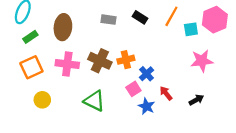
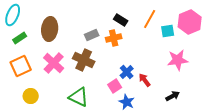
gray rectangle: (109, 20) -> (92, 35), moved, turned -32
orange cross: (126, 60) -> (114, 38), moved
pink cross: (67, 64) -> (54, 63), turned 35
red arrow: (166, 93) -> (145, 80), moved

